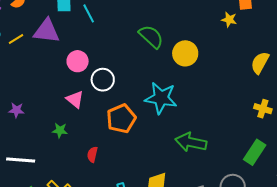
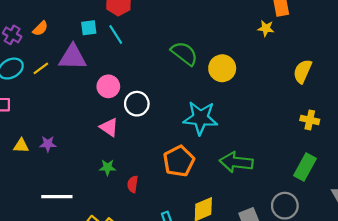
orange pentagon: (121, 119) -> (179, 161), moved
green star: (60, 130) -> (107, 167), moved

